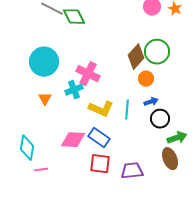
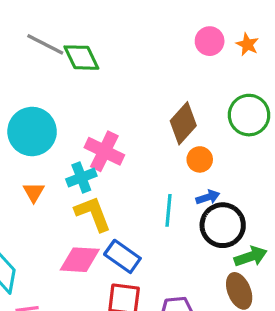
green circle: (157, 52) -> (249, 115), moved
yellow L-shape: (101, 109) -> (93, 214), moved, turned -135
black circle: (160, 119) -> (223, 225), size x1.4

